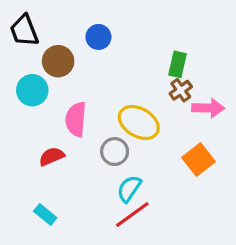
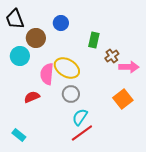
green rectangle: (178, 64) -> (94, 40), moved
yellow ellipse: (139, 122) -> (67, 68), moved
cyan rectangle: (45, 214) -> (19, 135), moved

